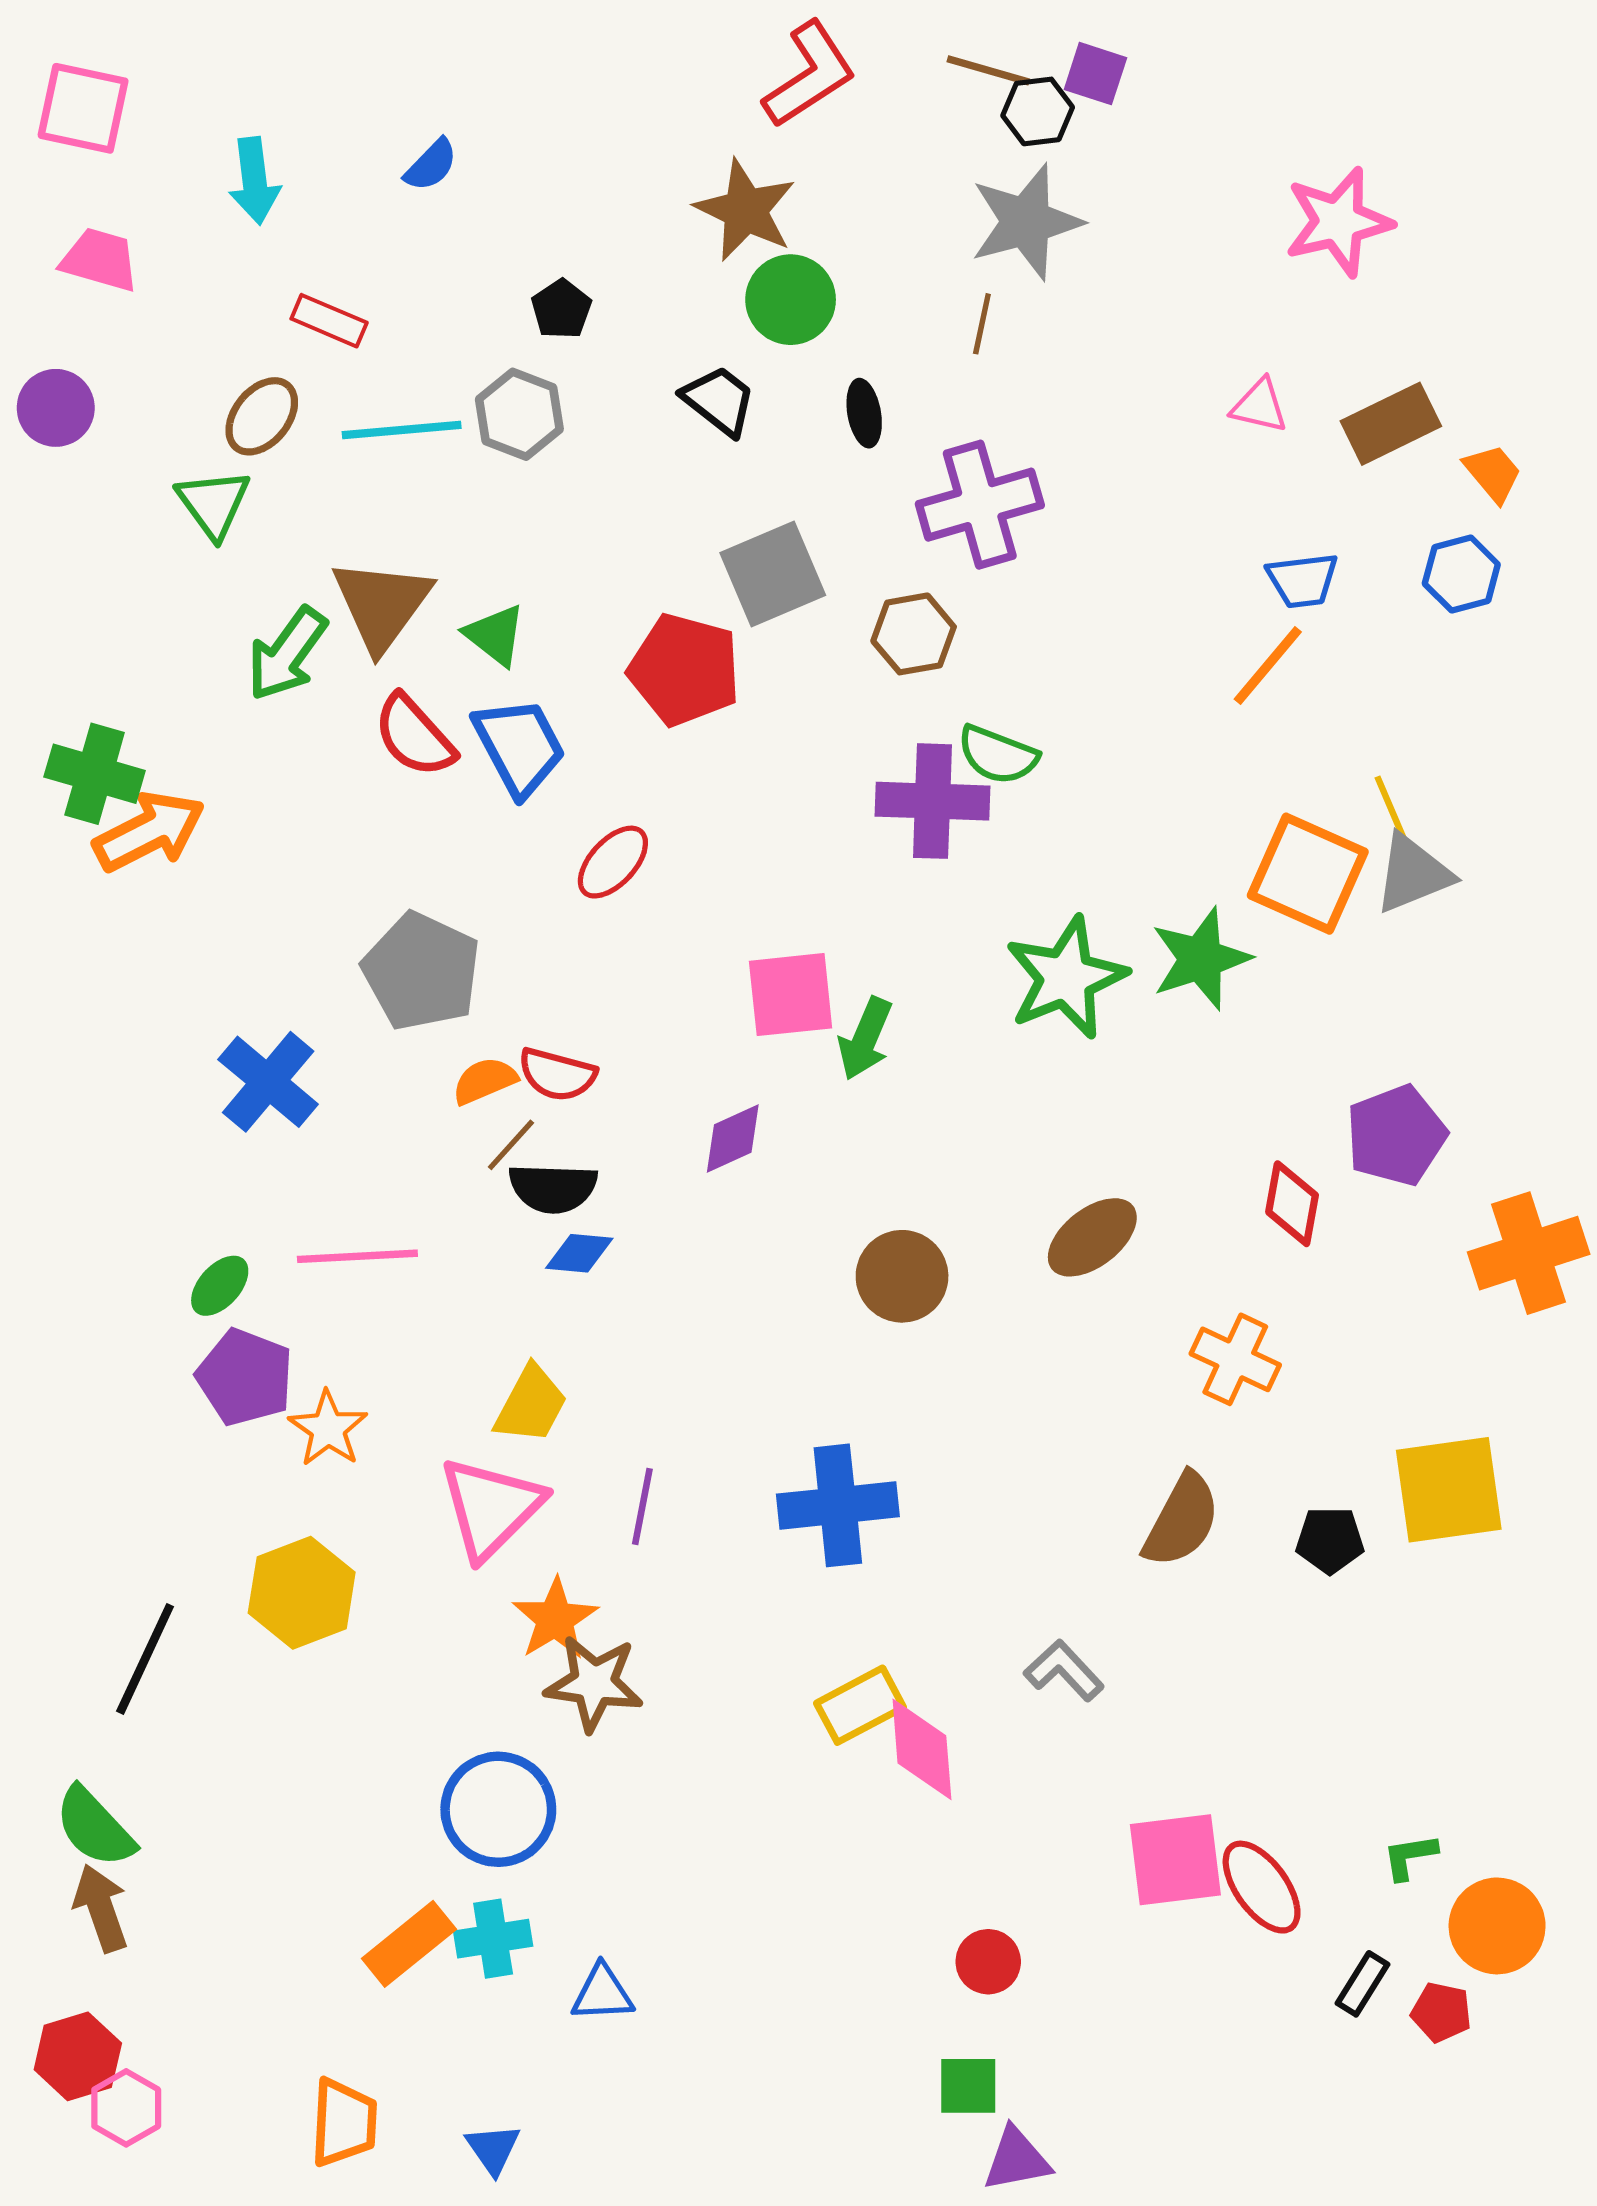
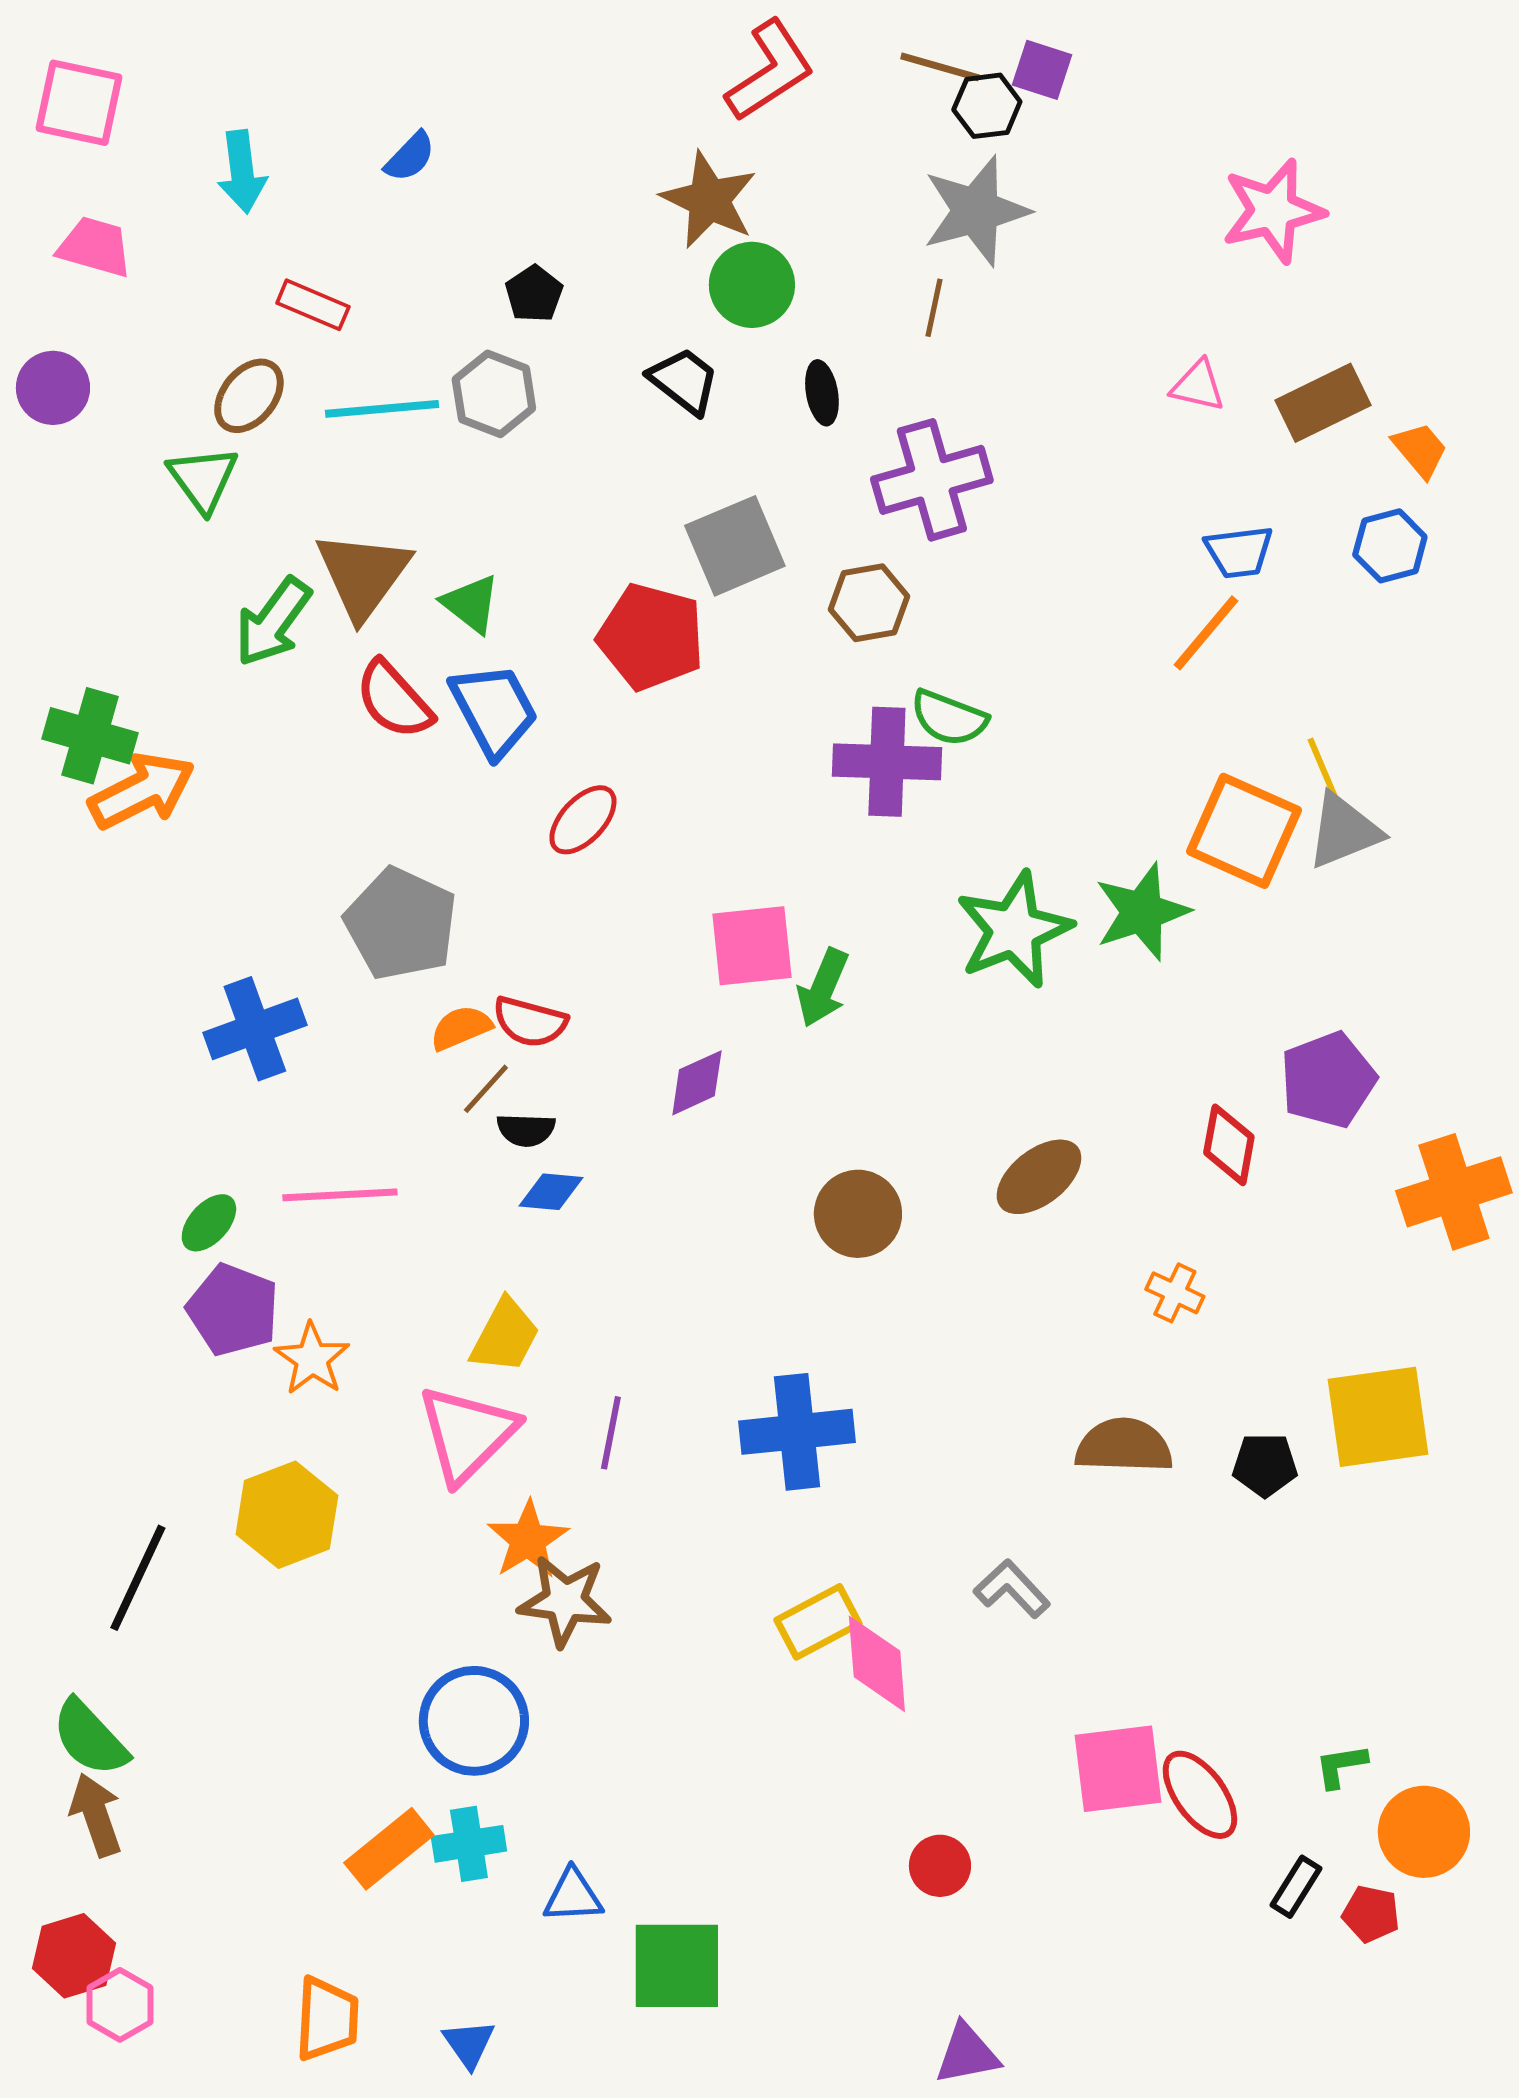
blue cross: (268, 1082) -> (255, 1029), turned 30
black semicircle: (553, 1188) -> (526, 1130), size x0.7
orange cross: (1235, 1359) -> (1175, 1293), size x0.7
brown semicircle: (1182, 1520) -> (1124, 1446), turned -116
green square: (968, 2086) -> (677, 1966), moved, size x1.6

